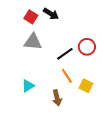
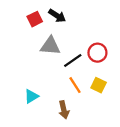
red square: (31, 17) -> (35, 19), turned 32
gray triangle: (33, 42) -> (50, 46), moved
yellow square: (86, 86) -> (99, 85), moved

